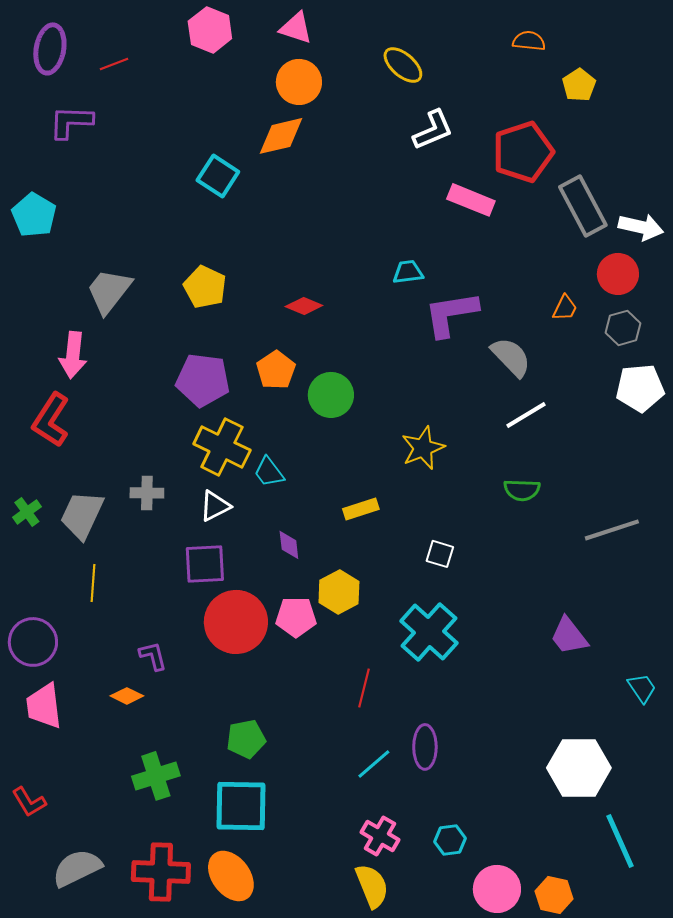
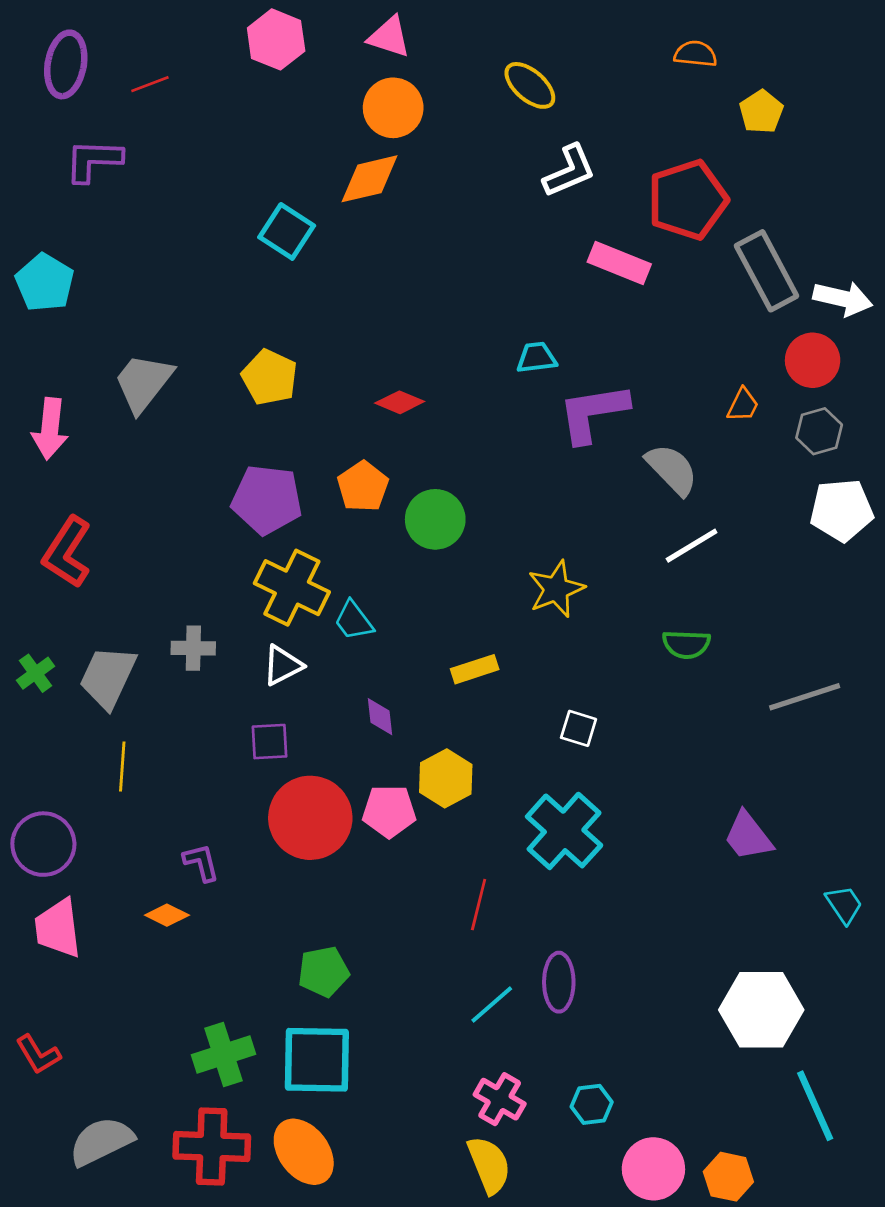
pink arrow: (73, 355) -> (50, 429), moved
purple square: (205, 564) -> (270, 742), size x0.7
green cross: (156, 776) -> (224, 1054), moved

